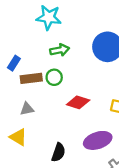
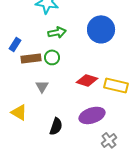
red diamond: (78, 102) -> (87, 80), moved
gray triangle: (27, 109) -> (42, 86), moved, turned -48

